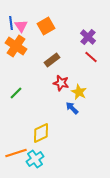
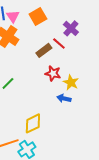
purple cross: (88, 37) -> (71, 28), moved
red line: (91, 57) -> (59, 43), moved
blue arrow: (72, 108) -> (64, 98), turned -32

